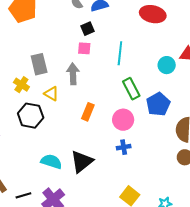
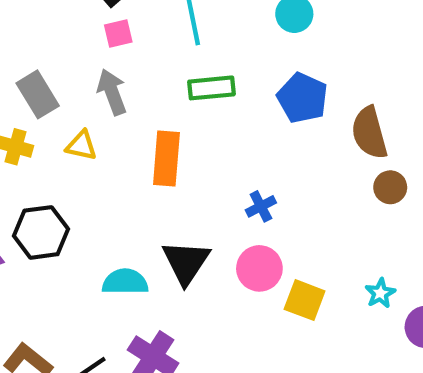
green rectangle: (131, 89) -> (211, 88), moved, turned -50
orange rectangle: (88, 112) -> (166, 159), size x1.4
black hexagon: (31, 116) -> (41, 232), moved
pink circle: (123, 120) -> (259, 268), moved

